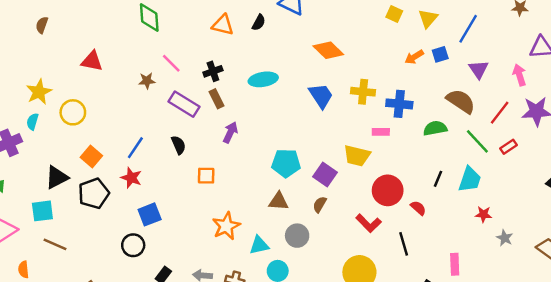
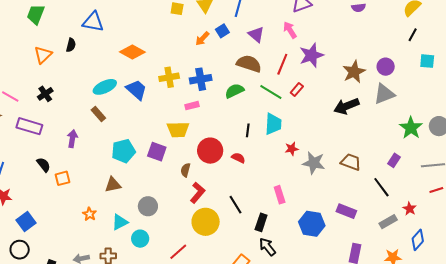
orange triangle: (223, 25) -> (43, 55), turned -42
cyan ellipse: (263, 79) -> (105, 87), moved
brown rectangle: (217, 99) -> (98, 114), moved
black semicircle: (179, 145) -> (44, 165), moved
brown triangle: (279, 201) -> (113, 185), moved
brown semicircle: (320, 204) -> (185, 170), moved
red L-shape: (368, 223) -> (198, 193), moved, turned -80
orange star: (226, 226) -> (89, 214), size x0.6
gray star: (505, 238) -> (314, 163), size x1.6
black line: (404, 244) -> (236, 205), moved

